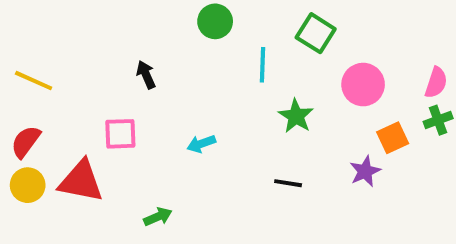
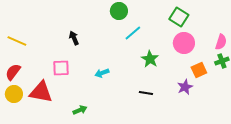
green circle: (215, 21) -> (119, 11), moved
green square: (316, 33) -> (179, 17), moved
cyan line: (262, 65) -> (133, 33), turned 48

